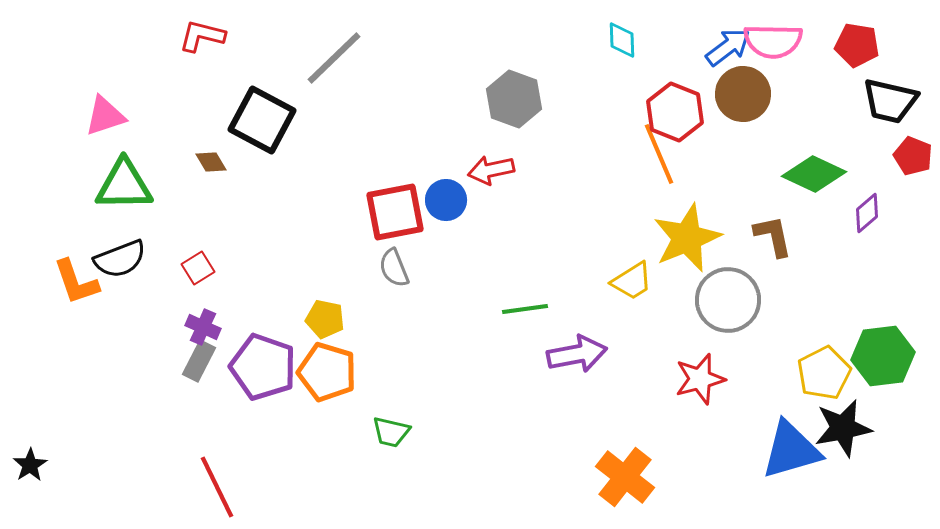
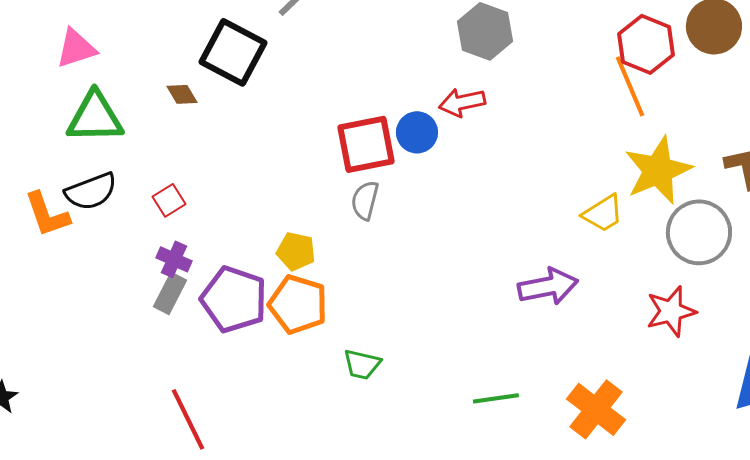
gray semicircle: (394, 268) -> (365, 200), turned 36
green line: (525, 309) -> (496, 398), moved

